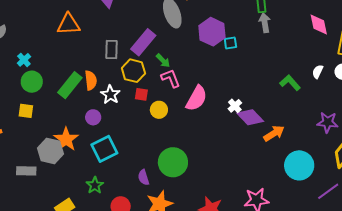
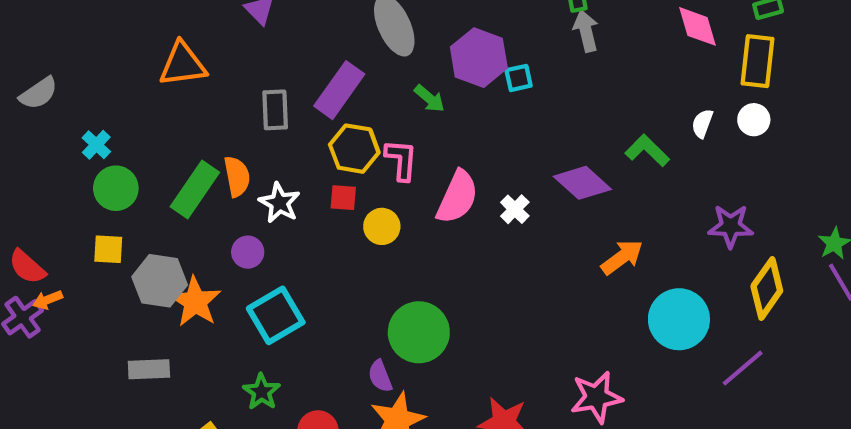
green arrow: (163, 61) -> (430, 98), moved
yellow hexagon: (133, 71) -> (354, 149), moved
pink L-shape: (171, 78) -> (401, 160), turned 30
white cross: (235, 106) -> (515, 209), moved
purple diamond: (250, 117) -> (582, 183), moved
gray hexagon: (50, 151) -> (160, 281), moved
gray rectangle: (26, 171) -> (149, 369), moved
purple semicircle: (144, 177) -> (380, 376), moved

